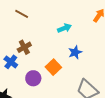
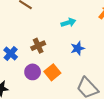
brown cross: (24, 47) -> (38, 46), moved
orange square: (53, 67) -> (52, 72), moved

